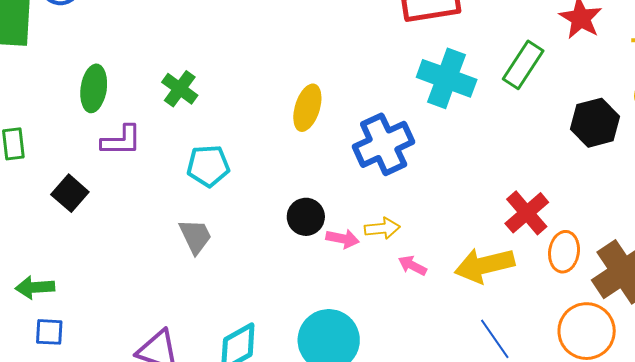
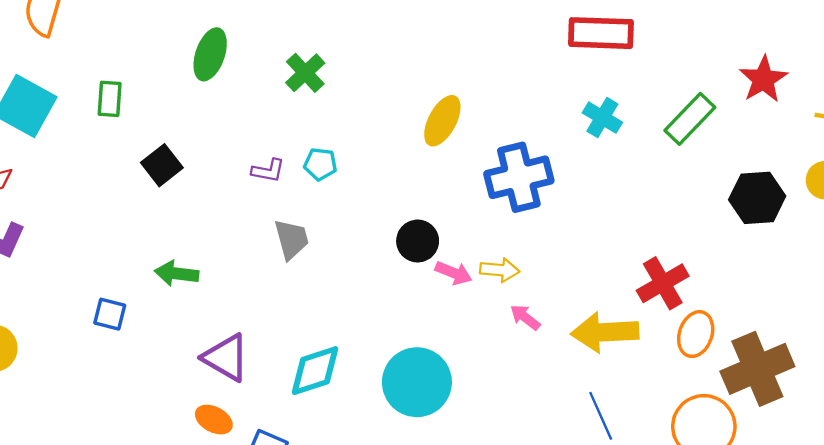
cyan cross: (447, 78) -> (602, 118), size x0.6
purple L-shape: (121, 141) -> (268, 171), moved, size x0.7
cyan pentagon: (208, 166) -> (320, 164), size x0.7
green arrow: (35, 287) -> (177, 273), moved

